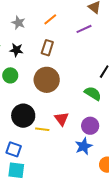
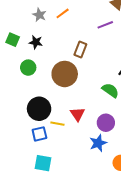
orange line: (50, 19) -> (63, 13), moved
brown rectangle: (47, 48) -> (80, 49), moved
blue square: (14, 149) -> (39, 134), moved, turned -35
cyan square: (16, 170) -> (43, 163), moved

